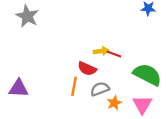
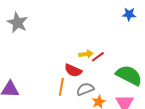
red line: (114, 54) -> (98, 57), turned -56

